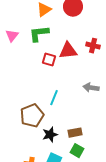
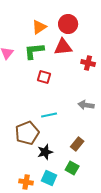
red triangle: (68, 51) -> (63, 47), moved
cyan line: (54, 98) -> (49, 115), turned 56
brown rectangle: (75, 133) -> (77, 144), moved, turned -40

